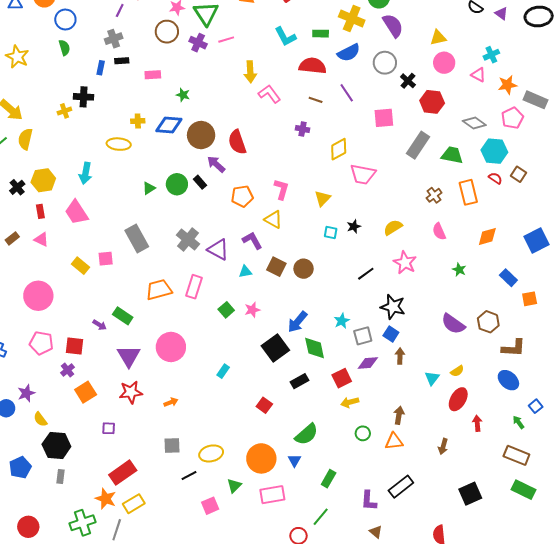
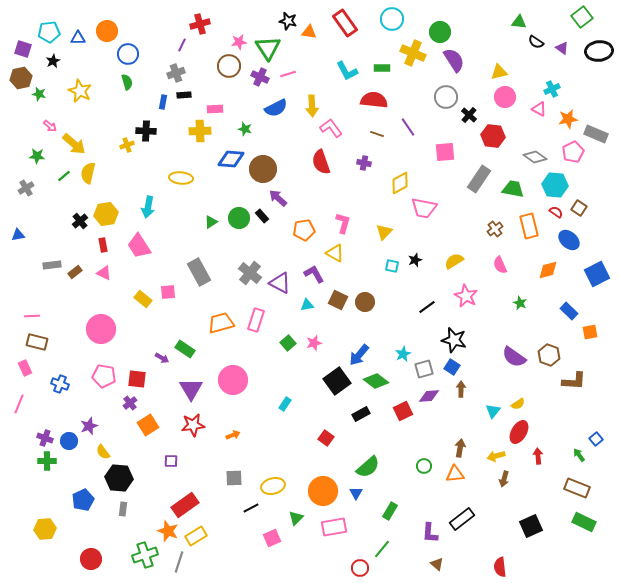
blue semicircle: (349, 53) -> (276, 108), moved
yellow cross: (138, 121) -> (200, 131), moved, size x1.5
red semicircle: (237, 142) -> (321, 162), moved
green diamond: (315, 348) -> (376, 381), turned -40
blue ellipse: (508, 380) -> (569, 240), moved
yellow arrow: (350, 402) -> (496, 456), moved

